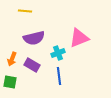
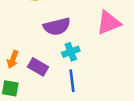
purple semicircle: (34, 38) -> (57, 27), moved
pink triangle: (79, 38) -> (109, 23), moved

